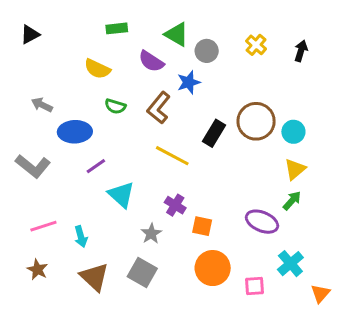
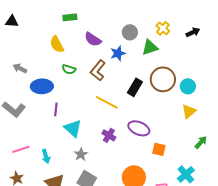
black triangle: (30, 34) -> (12, 21), turned 32
green triangle: (177, 34) -> (150, 47), moved, turned -48
black arrow: (301, 51) -> (193, 32), turned 48
yellow semicircle: (97, 69) -> (57, 44), turned 36
purple line: (96, 166) -> (56, 109), turned -48
green arrow: (292, 201) -> (201, 142), moved
purple ellipse: (262, 222) -> (139, 128), moved
orange square: (202, 226) -> (159, 149), moved
gray star: (151, 234) -> (81, 154), moved

